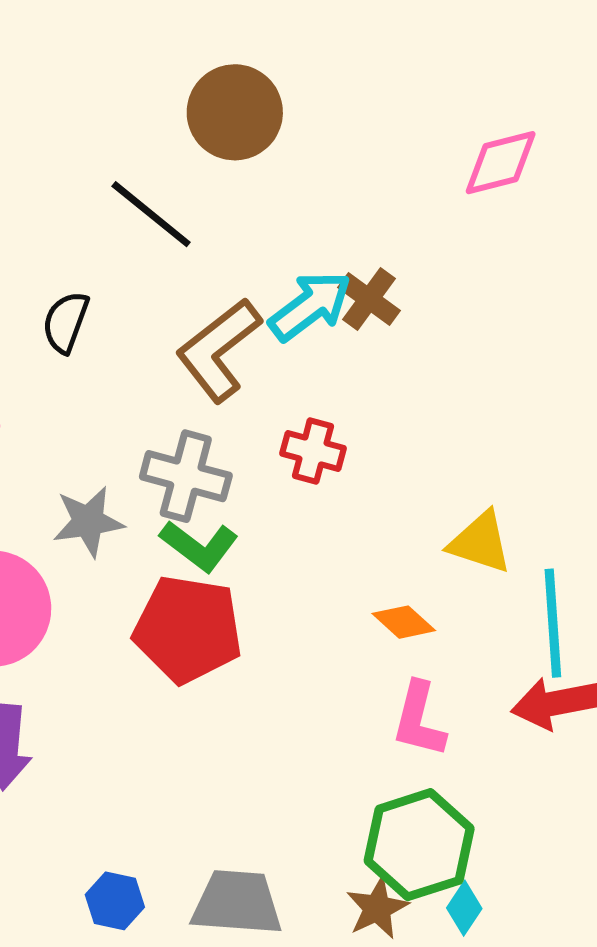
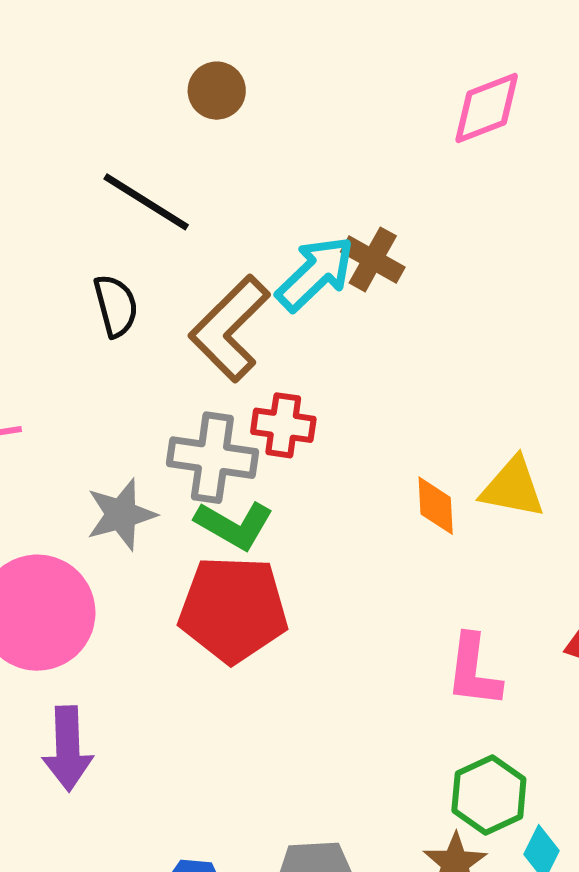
brown circle: (235, 112) -> (217, 91), size x0.6
black semicircle: (66, 322) -> (116, 306), moved, turned 152
red cross: (313, 451) -> (283, 425), moved
orange diamond: (404, 622) -> (436, 506), moved, turned 52
green hexagon: (419, 845) -> (489, 795), size x0.7

